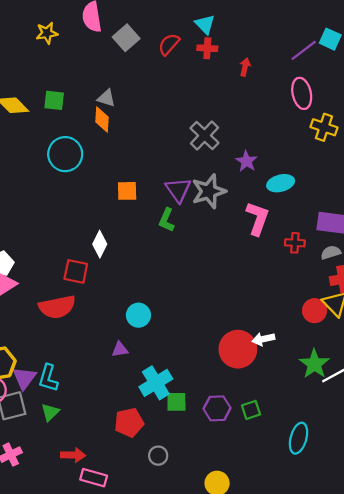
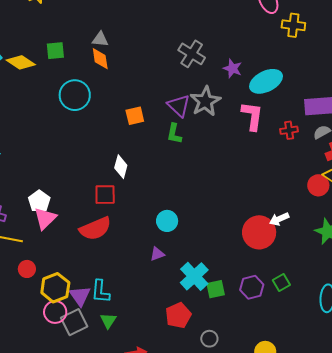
cyan ellipse: (281, 183) -> (266, 81), size x1.4

